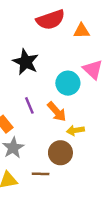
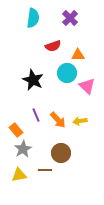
red semicircle: (50, 20) -> (53, 46), size x0.7
cyan circle: (68, 83) -> (67, 73), moved
yellow arrow: (75, 130) -> (80, 121), moved

